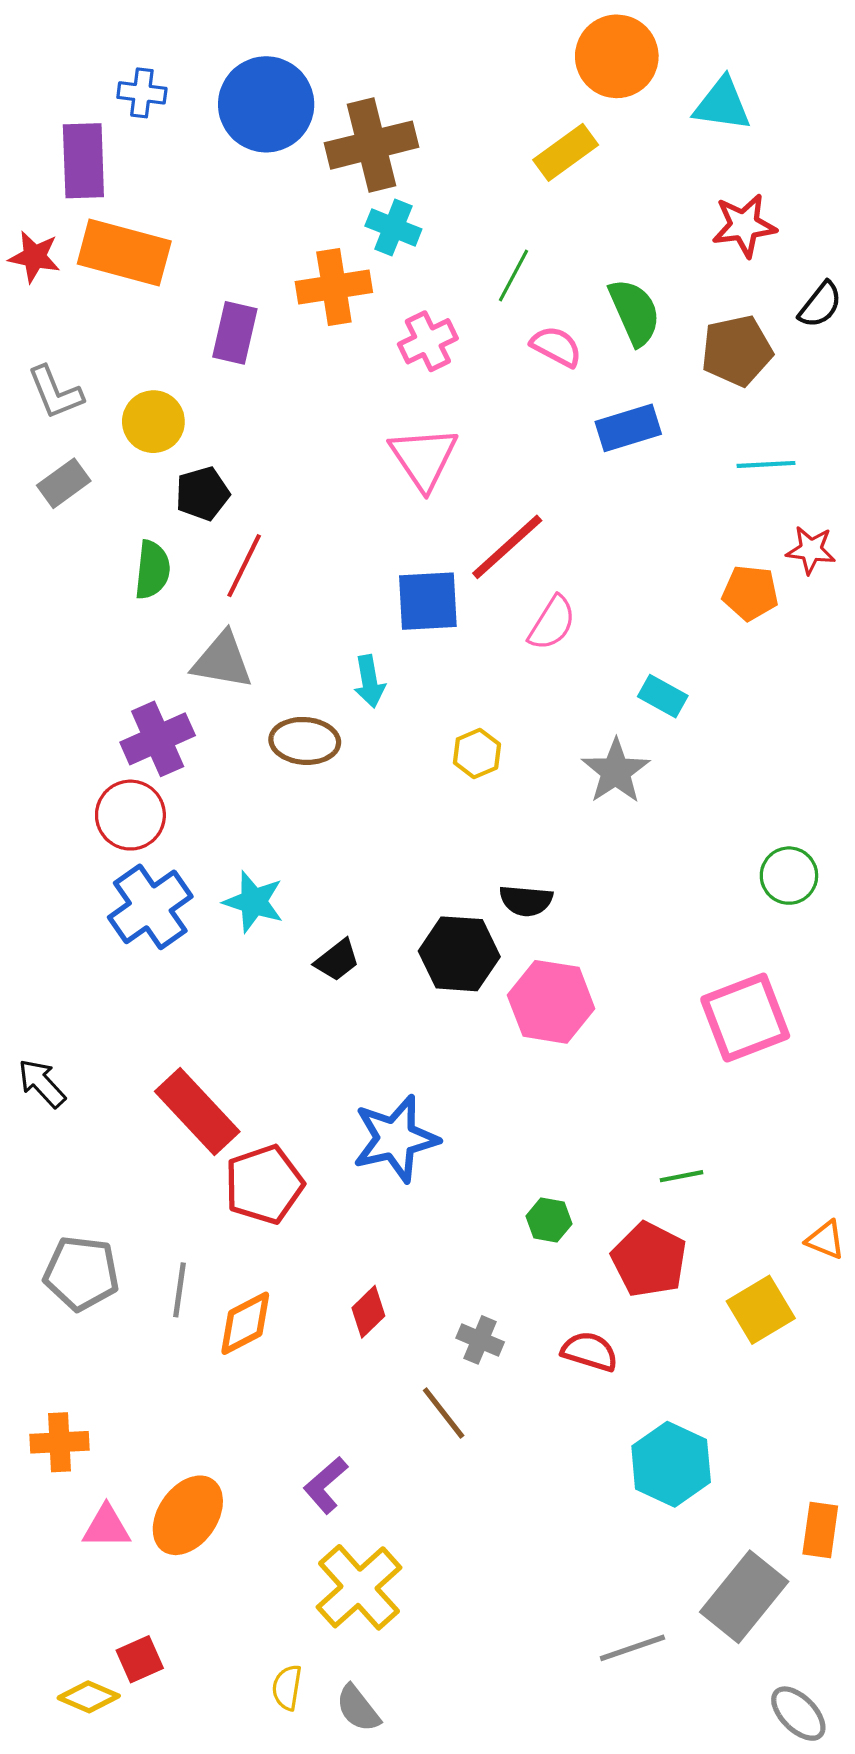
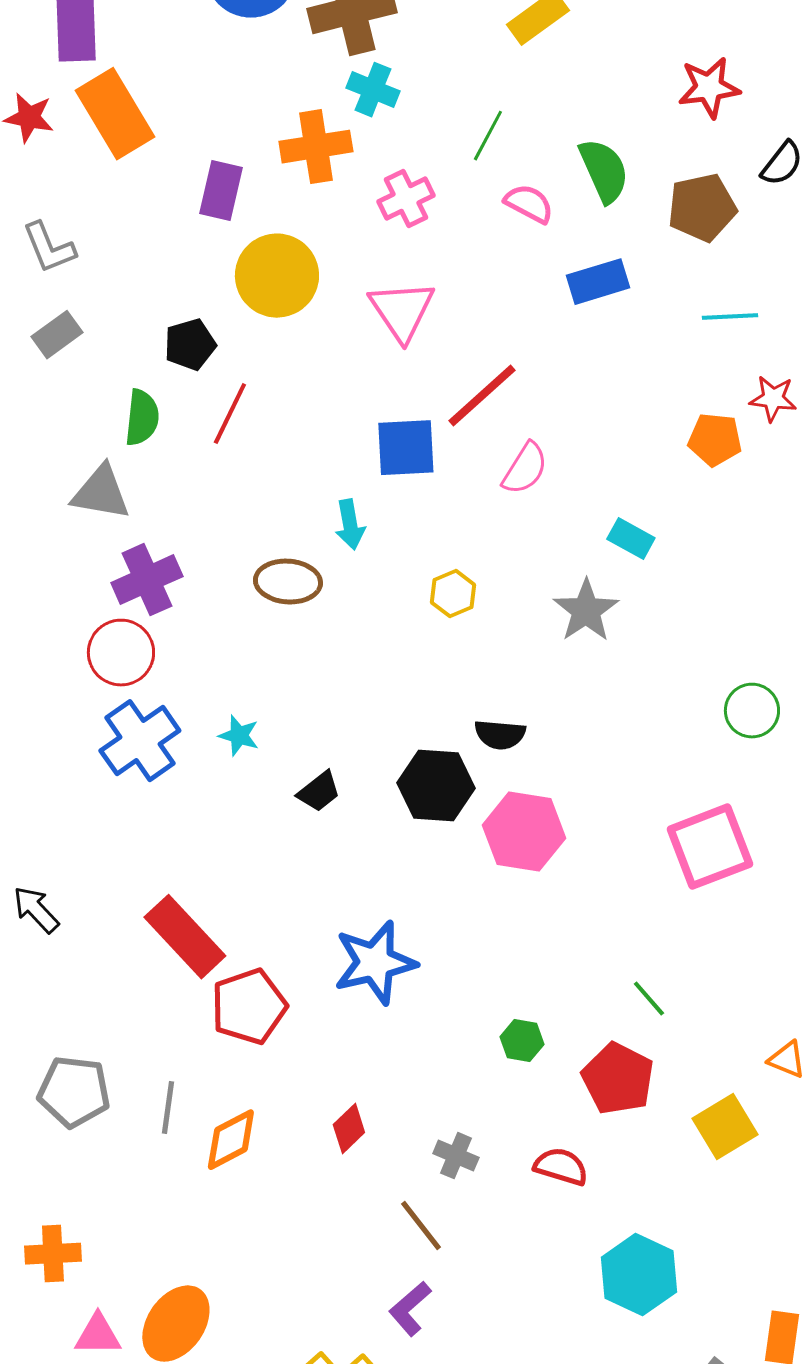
orange rectangle: (124, 253) -> (115, 114), turned 44
yellow circle: (153, 422) -> (277, 276), moved, size x1.4
gray triangle: (222, 661) -> (101, 493), moved
cyan star: (254, 902) -> (239, 736), size x0.7
green line: (681, 1176) -> (649, 999), turned 60
purple L-shape: (326, 1485) -> (410, 1309), moved

